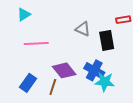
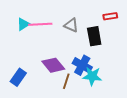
cyan triangle: (24, 14) -> (23, 24), moved
pink line: (36, 43) -> (40, 24), moved
brown line: (53, 87) -> (66, 81), moved

